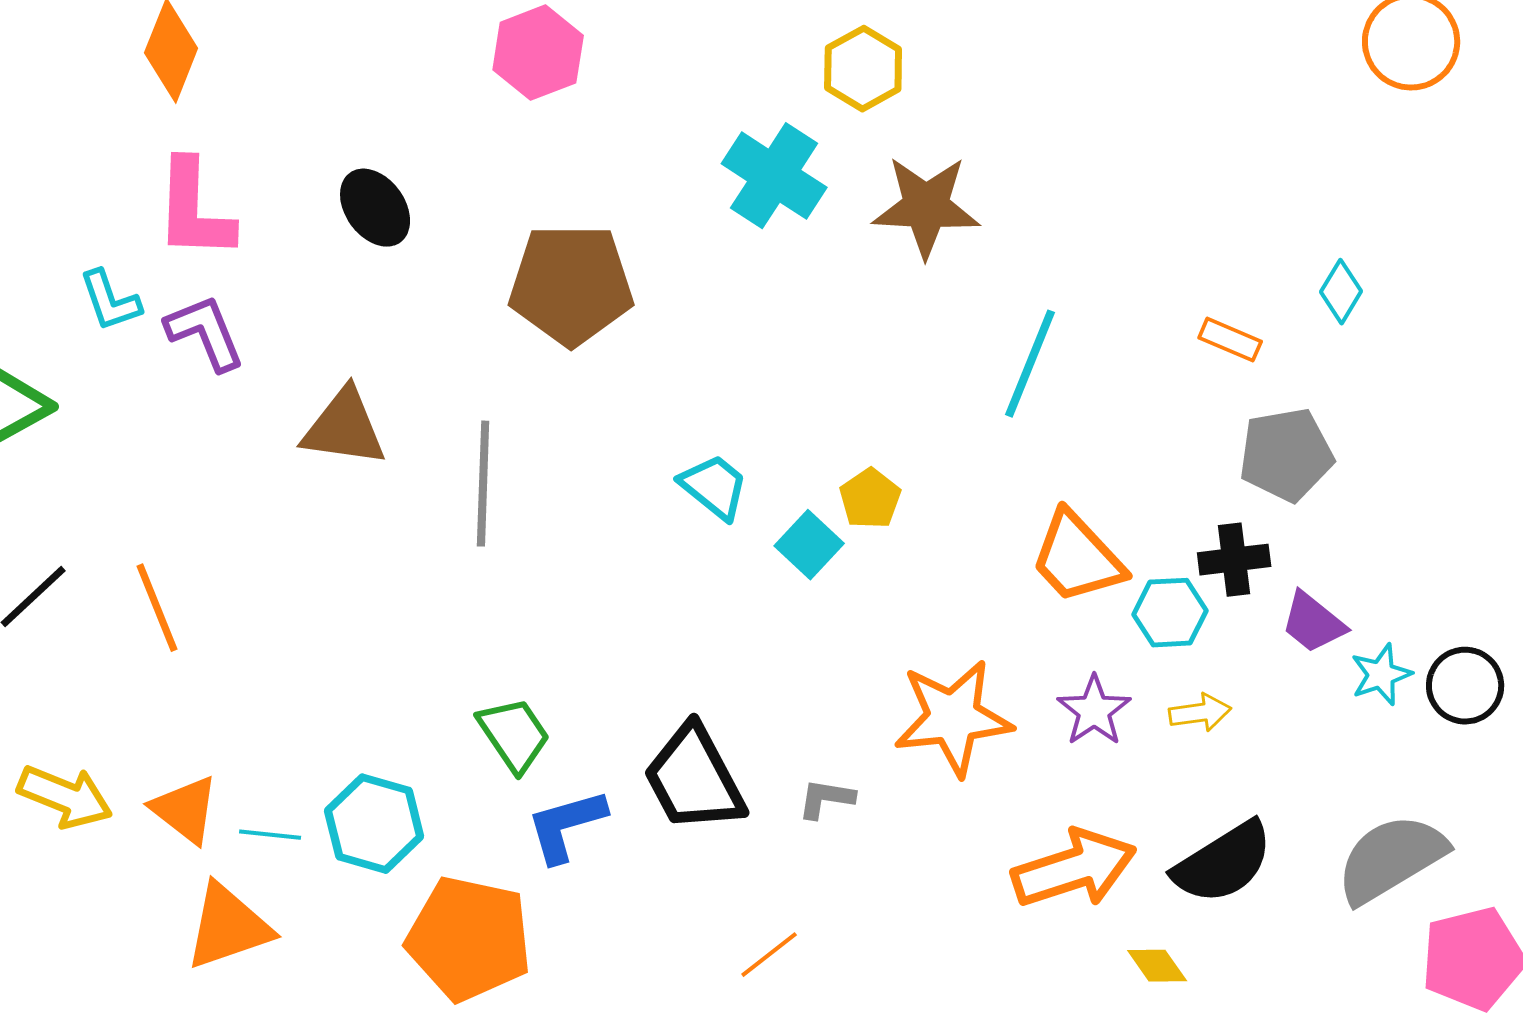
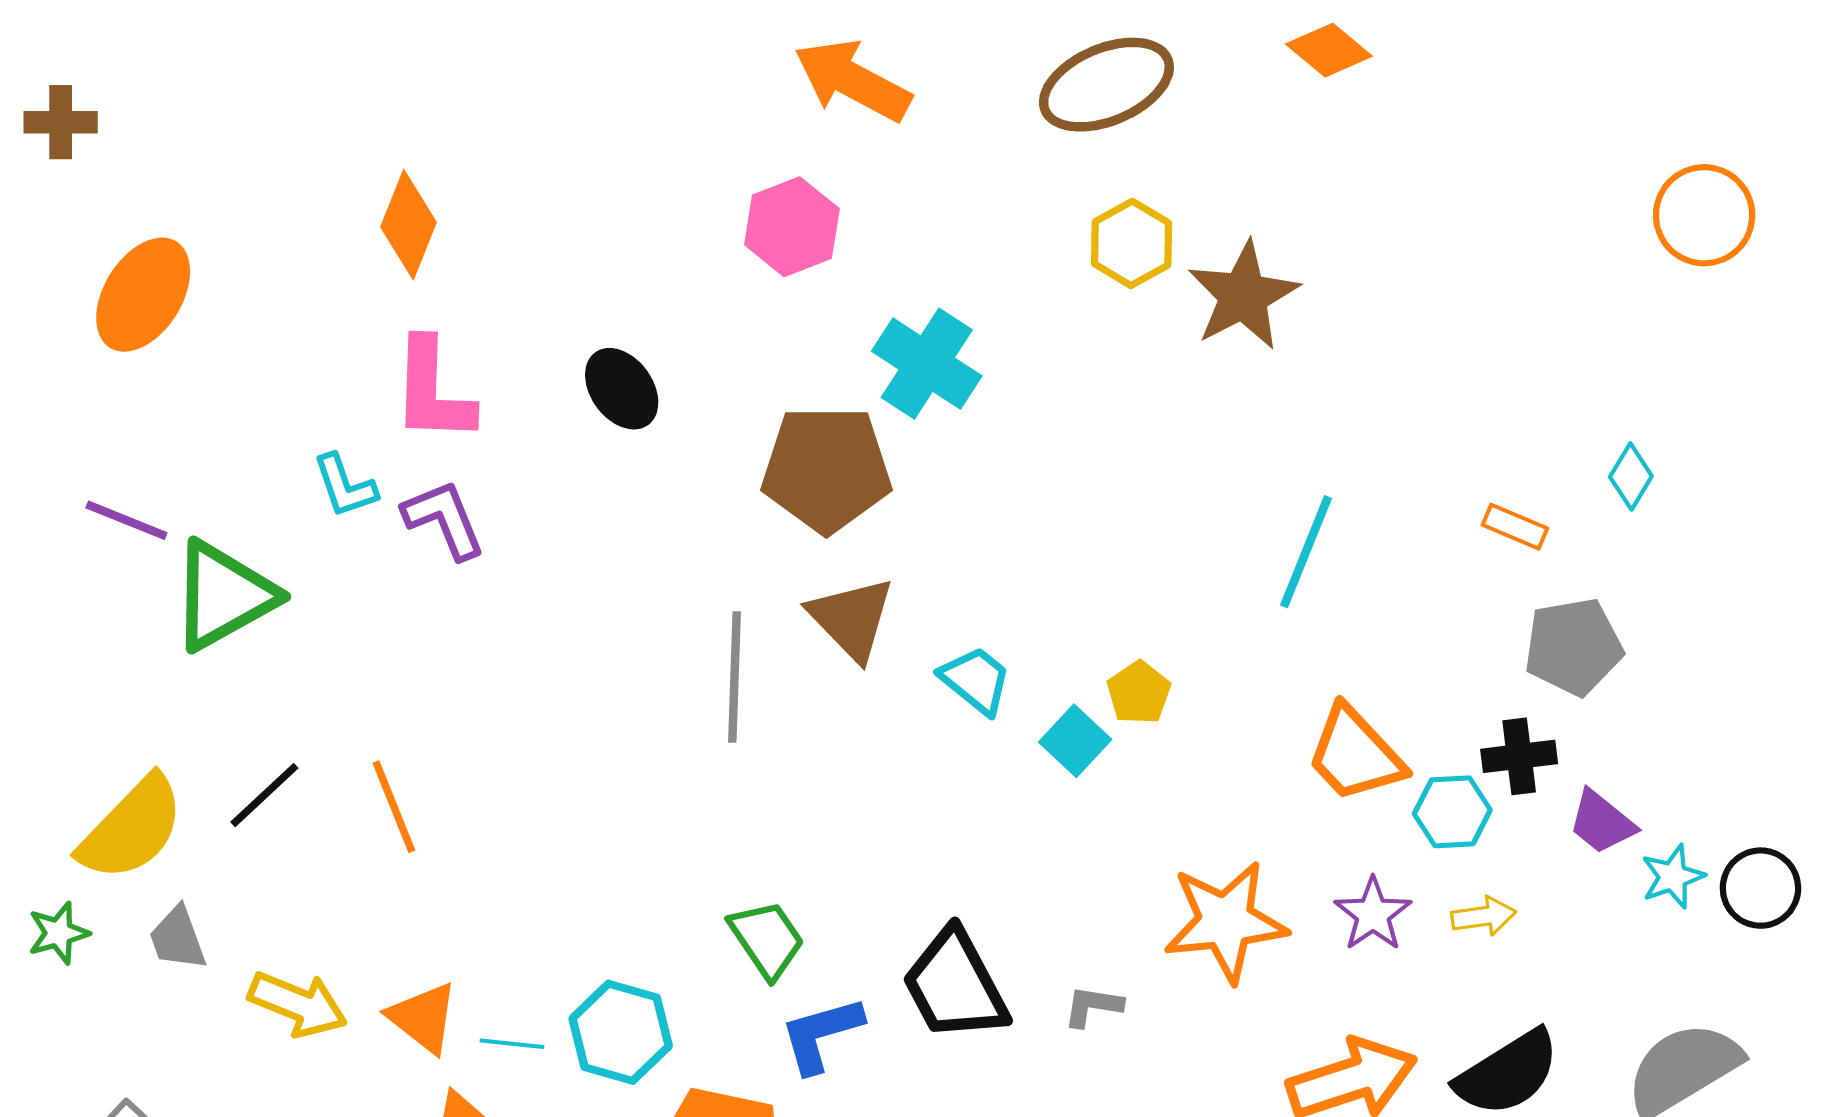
cyan cross: (774, 176) -> (927, 364), moved
brown star: (926, 207) -> (1243, 296), moved, turned -30
brown triangle: (344, 428) -> (852, 619), moved, turned 38

